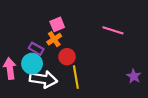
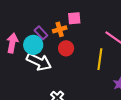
pink square: (57, 24) -> (74, 18), moved
yellow line: (76, 77) -> (100, 59), moved

